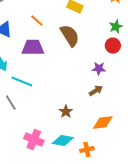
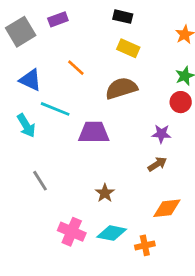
brown semicircle: (70, 36) -> (121, 88), turned -75
purple trapezoid: (33, 48) -> (94, 132), moved
cyan line: (22, 82) -> (55, 109), moved
brown star: (66, 112) -> (105, 193), moved

